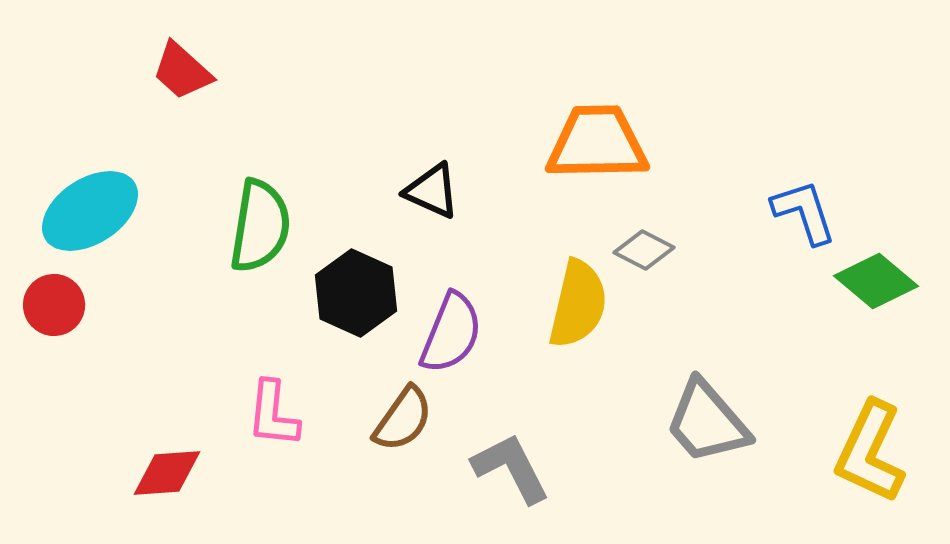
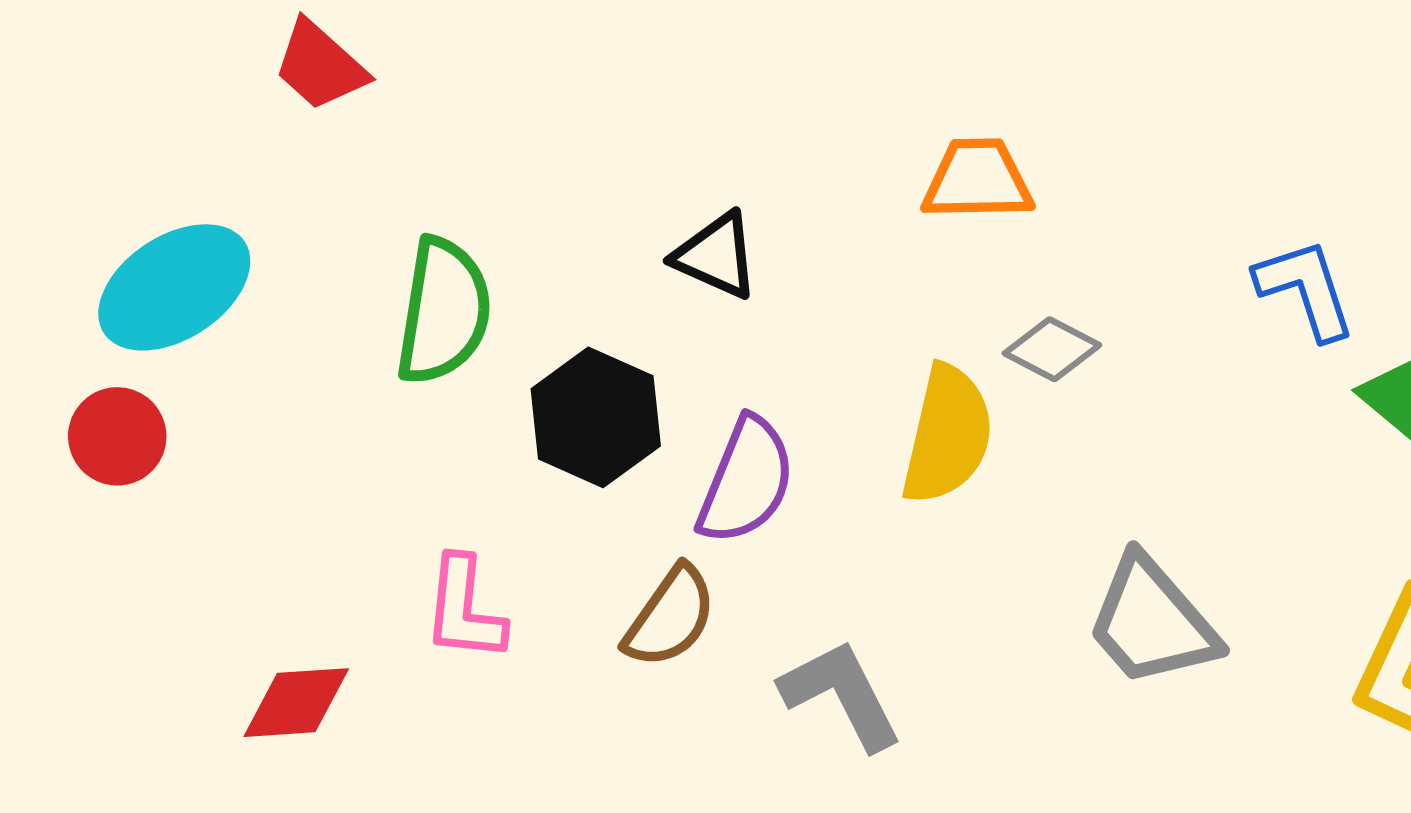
orange trapezoid: (597, 143) -> (978, 180), size x0.7

